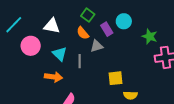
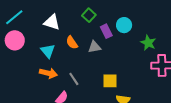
orange semicircle: (83, 33) -> (72, 43), moved
pink circle: (31, 46) -> (15, 40), moved
cyan triangle: (60, 54) -> (48, 51), moved
gray line: (80, 61) -> (74, 79), moved, turned -40

